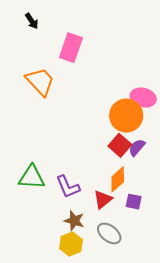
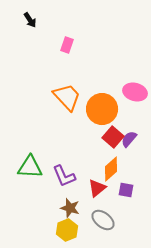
pink rectangle: (71, 48) -> (67, 45), size x0.6
orange trapezoid: (40, 82) -> (67, 97), moved
orange circle: (126, 116) -> (102, 109), moved

